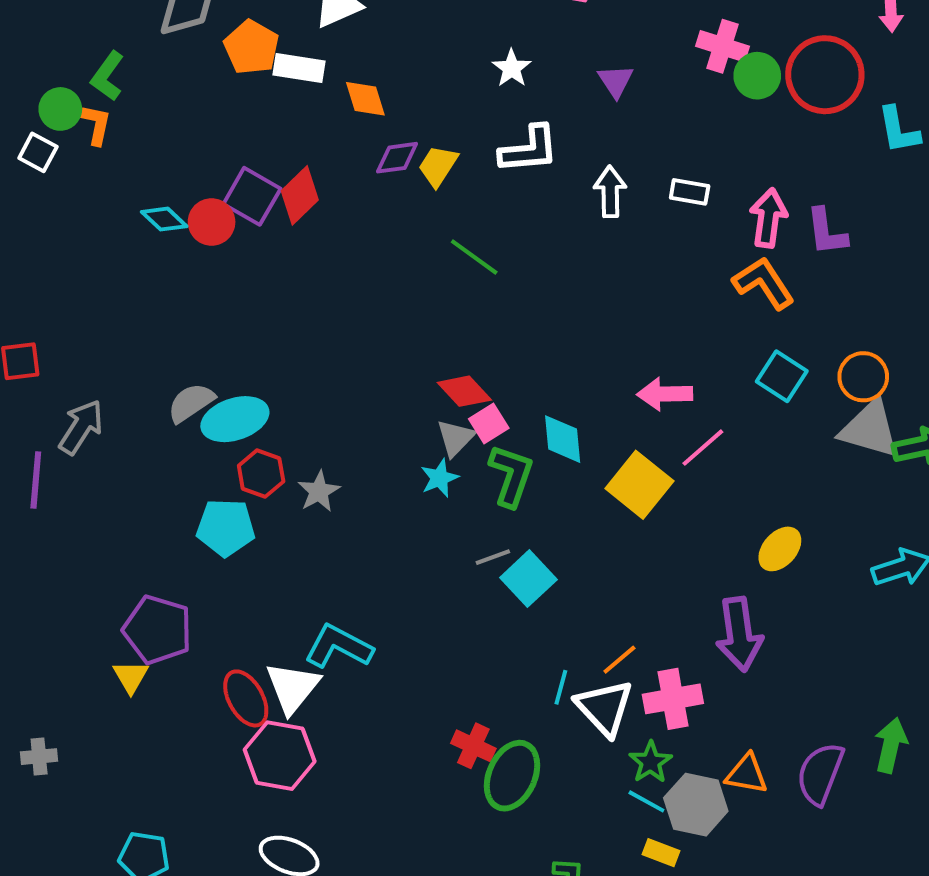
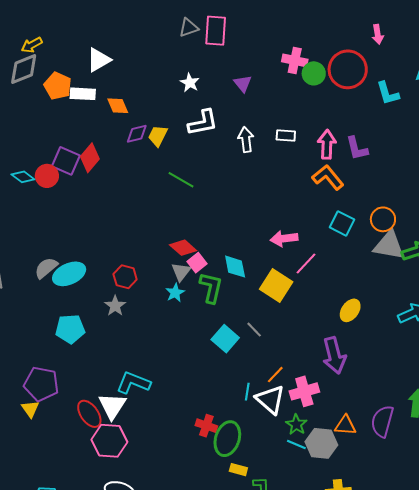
red hexagon: (261, 473) -> (125, 277), moved
gray line: (493, 557) -> (254, 330), moved, turned 72
yellow rectangle: (661, 853) -> (238, 470), moved

